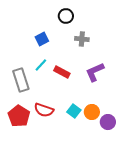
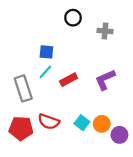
blue square: (42, 39) -> (46, 52), moved, turned 32
gray cross: (82, 39) -> (105, 31), moved
red rectangle: (62, 72) -> (69, 80), turned -56
red pentagon: (19, 116) -> (21, 128), turned -30

